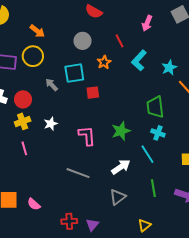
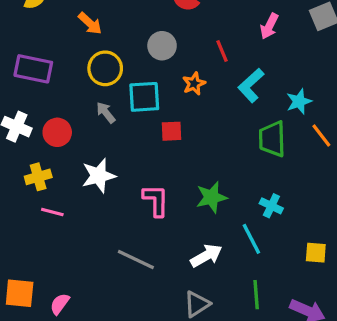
yellow circle: (33, 56) -> (105, 68), moved
green trapezoid: (155, 107) -> (272, 139), moved
yellow cross: (23, 121) -> (38, 177), moved
white star: (51, 124) -> (99, 176), size x1.5
pink line: (24, 148) -> (52, 212), turned -64
pink semicircle: (34, 204) -> (60, 304), turned 80

